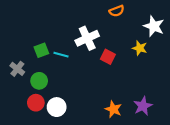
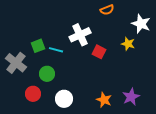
gray cross: (17, 69) -> (16, 63), size x1.5
green circle: (39, 81) -> (47, 74), moved
white circle: (57, 107) -> (64, 99), moved

